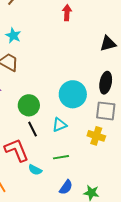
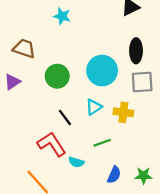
cyan star: (13, 36) -> (62, 16), moved
green circle: (29, 105) -> (57, 76), moved
yellow cross: (96, 136) -> (123, 112), moved

